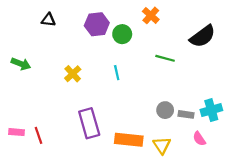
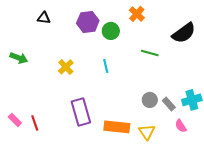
gray rectangle: (186, 114) -> (169, 104), turned 40
pink rectangle: (17, 132) -> (15, 120), turned 40

